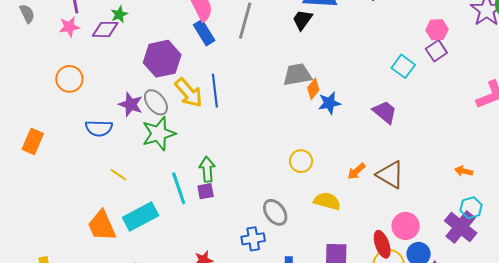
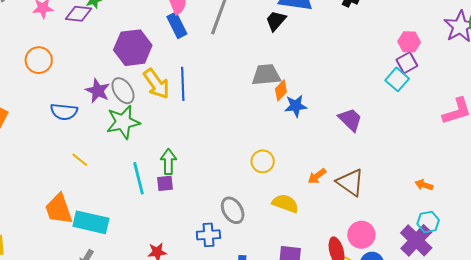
cyan square: (403, 66) -> (397, 79), moved
cyan rectangle: (141, 217) -> (91, 222), moved, turned 36

